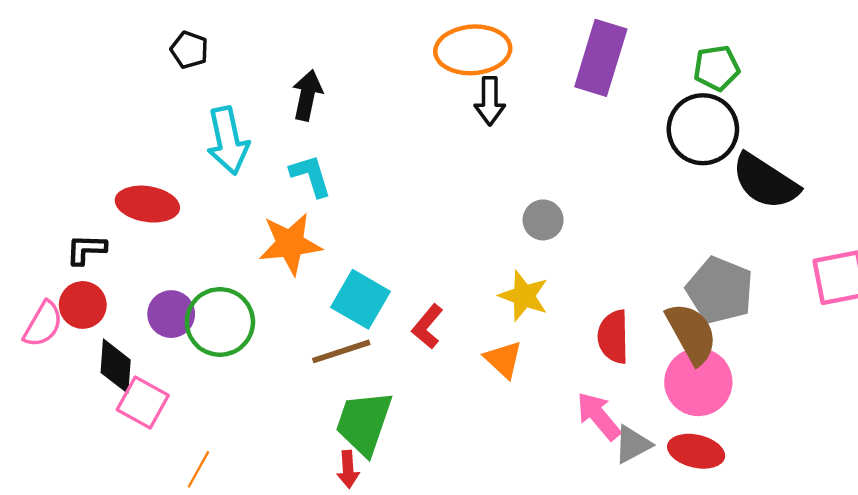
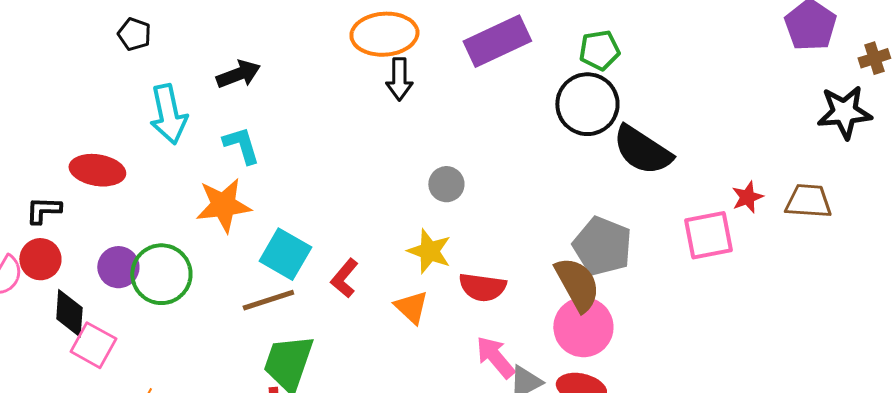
purple rectangle: (601, 58) -> (497, 41), turned 48
black arrow: (307, 95) -> (238, 74), turned 57
red semicircle: (613, 337) -> (482, 287), moved, turned -81

